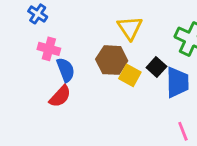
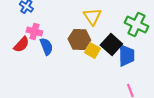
black square: (156, 67) -> (111, 44), size x1.5
red semicircle: (60, 96) -> (21, 44), moved

